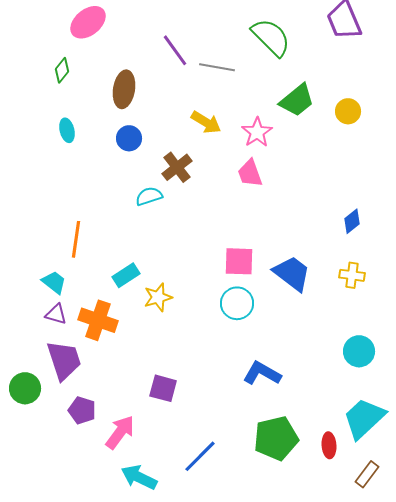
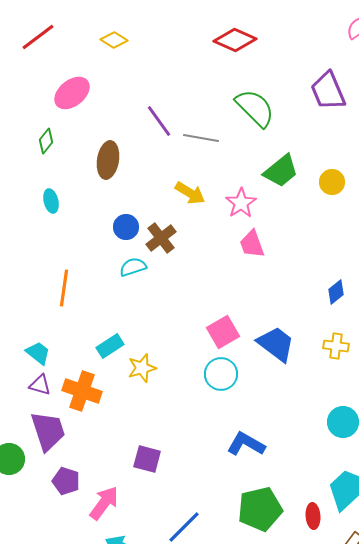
blue circle: (129, 138) -> (126, 227), moved
pink trapezoid: (250, 173) -> (252, 244), moved
orange line: (76, 239) -> (64, 288), moved
pink square: (239, 261) -> (223, 332), turned -32

